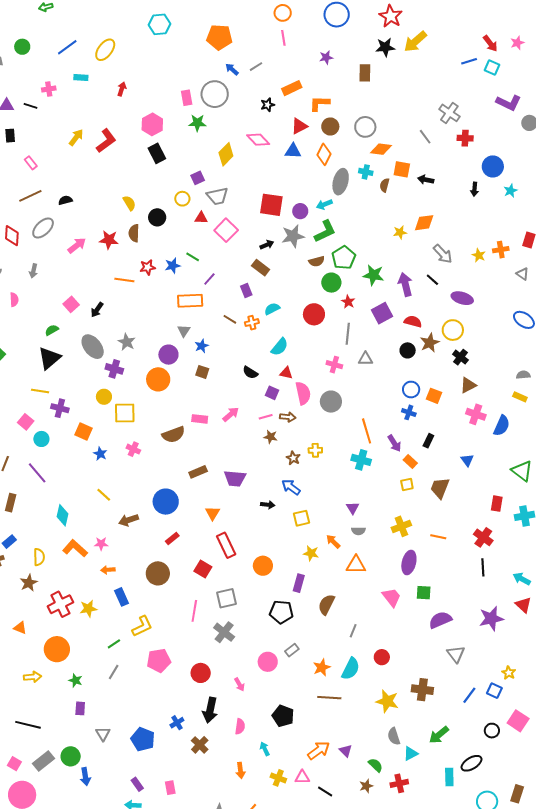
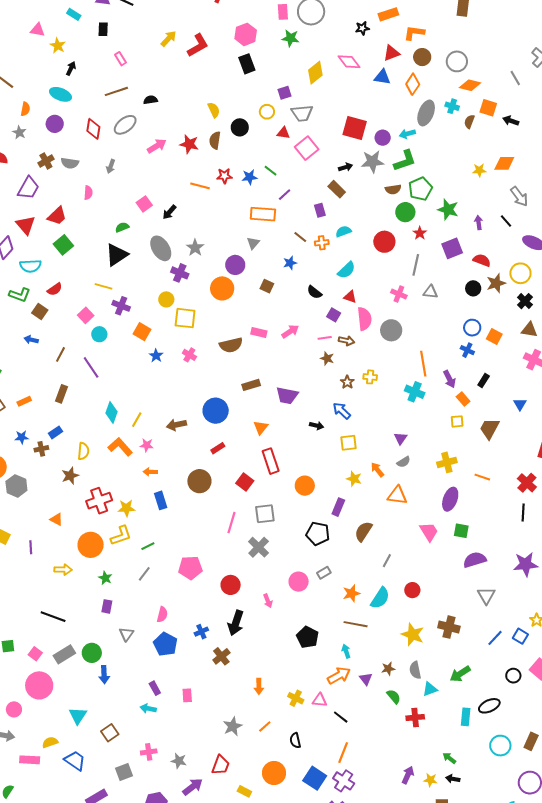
purple arrow: (405, 284) -> (479, 223), size x0.6
blue star: (202, 346) -> (290, 263), moved
brown triangle: (468, 385) -> (529, 330), turned 30
yellow line: (104, 495) -> (137, 420), moved, turned 70
gray semicircle: (358, 531) -> (404, 462), turned -40
yellow L-shape: (142, 626) -> (121, 536), moved
pink semicircle: (240, 726) -> (162, 615), moved
cyan arrow: (265, 749) -> (346, 651), moved
brown star: (366, 786) -> (388, 669), moved

